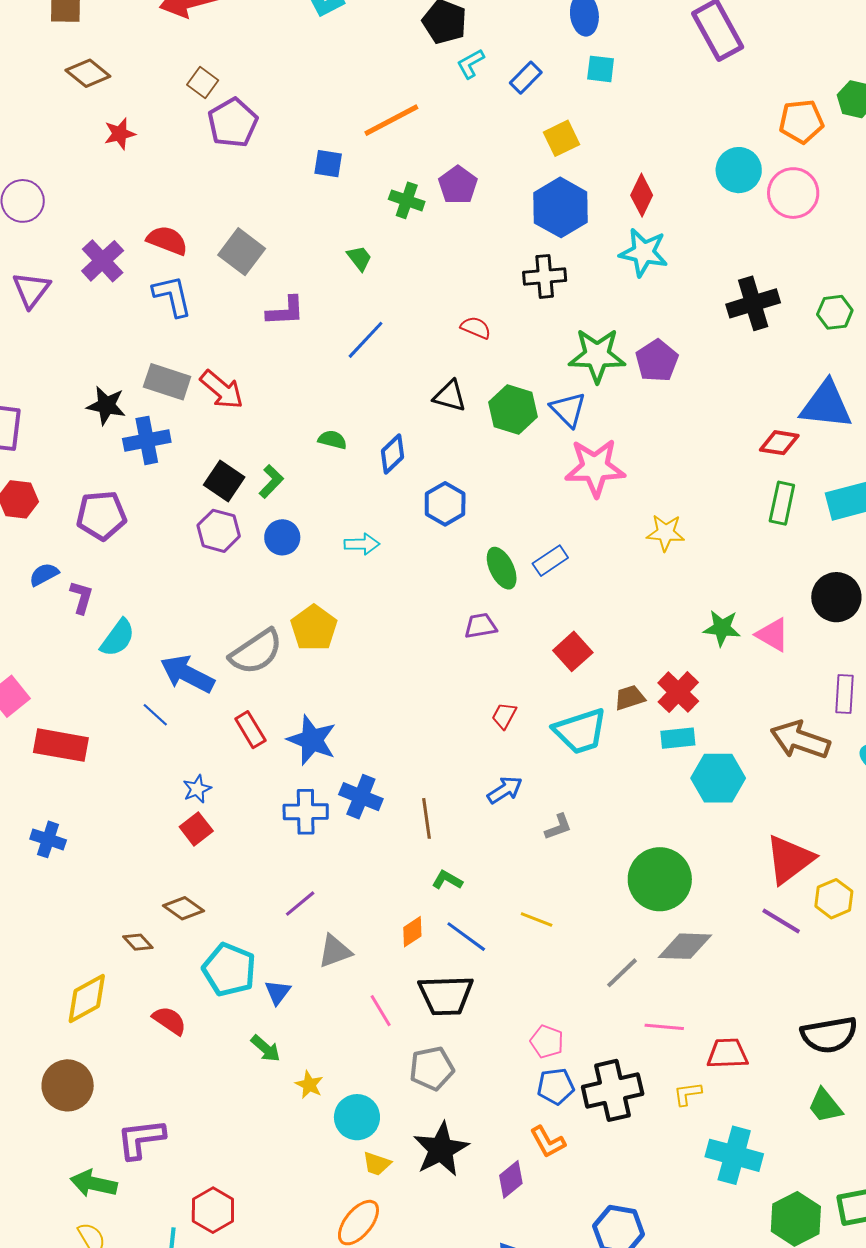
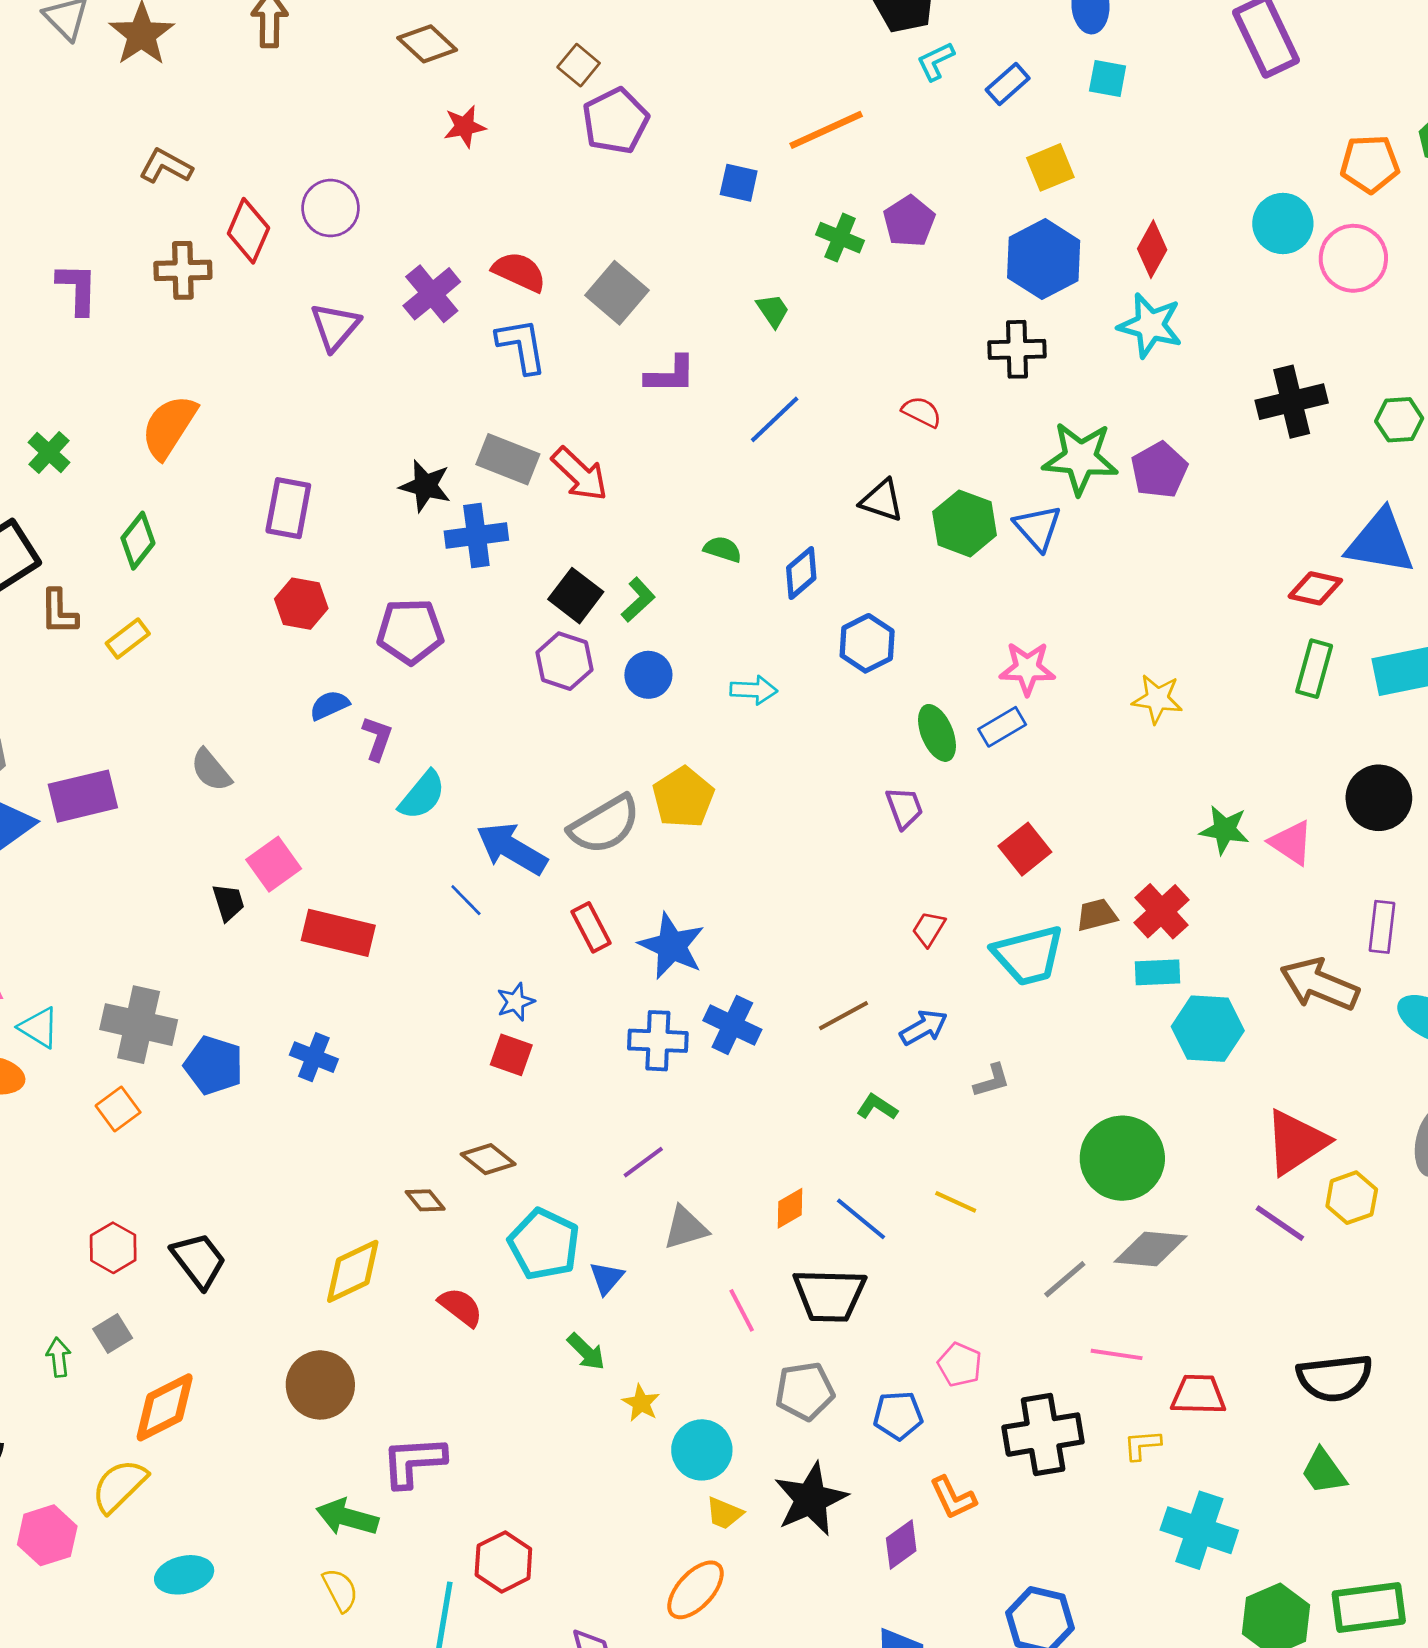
pink star: (595, 468) -> (1027, 668), moved, size x0.7
purple trapezoid: (480, 626) -> (904, 808), turned 76
brown line: (427, 818) -> (844, 1016), moved, turned 66
red square: (196, 829) -> (511, 1055), turned -36
green L-shape: (447, 880) -> (877, 1107), moved
blue pentagon: (556, 1086) -> (898, 1415), moved

